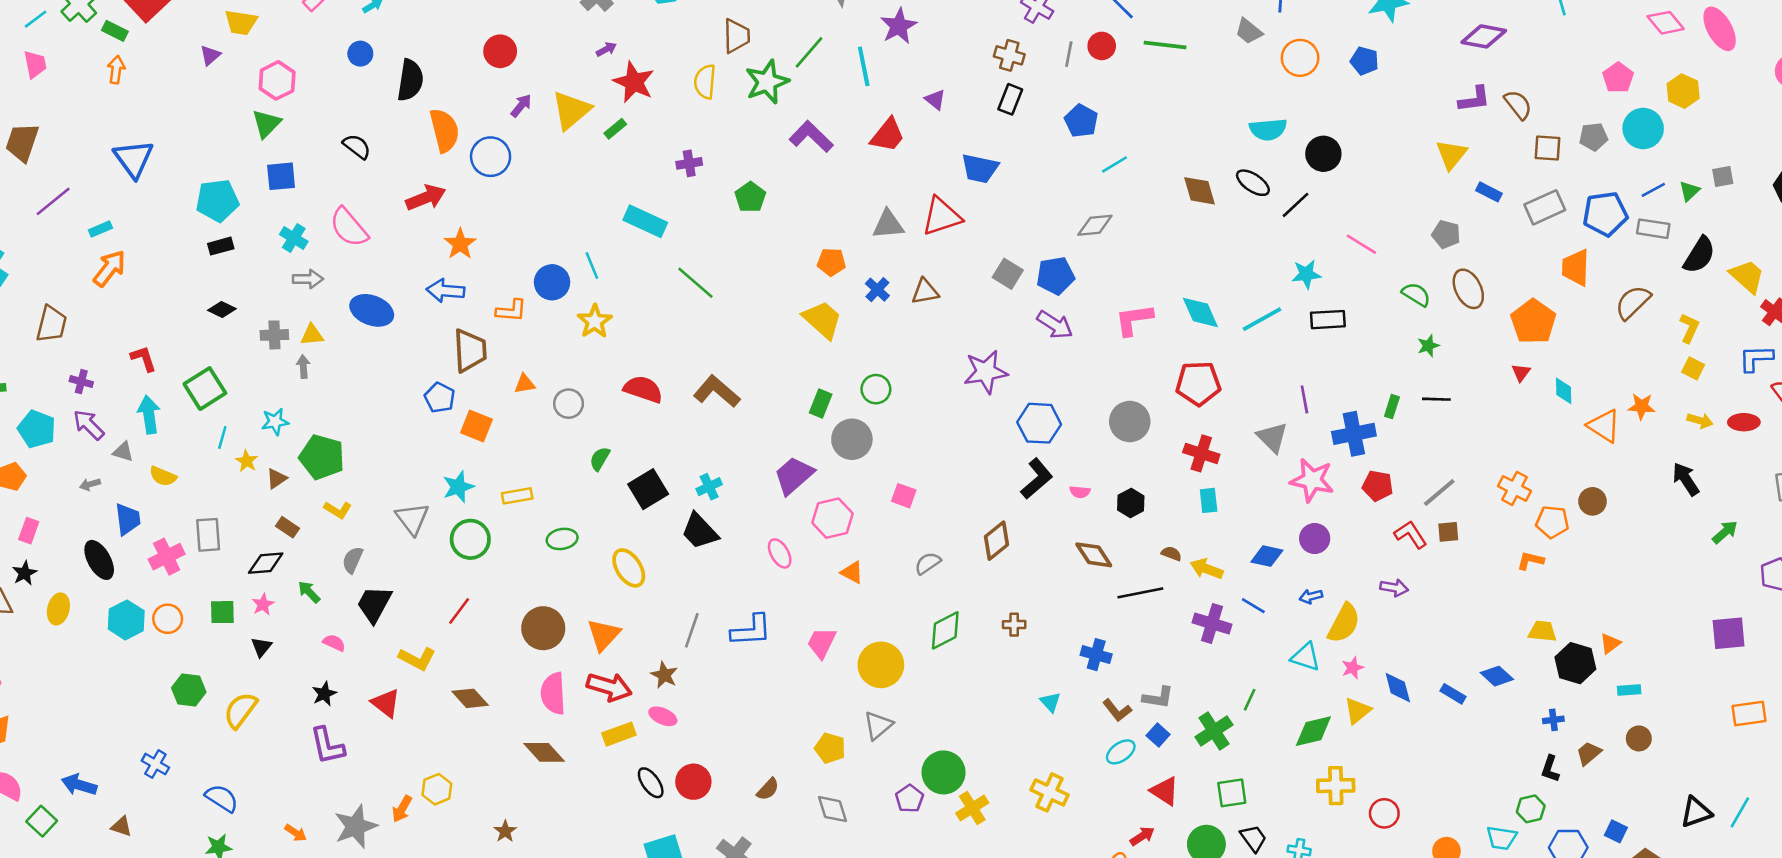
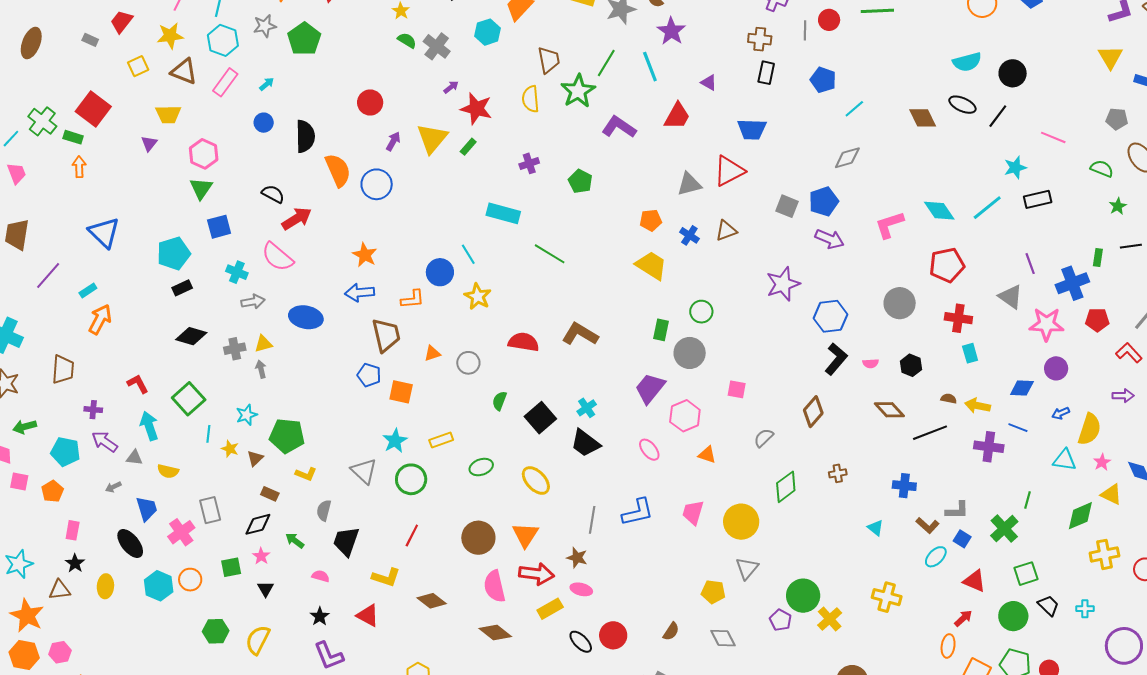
red arrow: (426, 198) -> (297, 219), moved
black diamond: (222, 309) -> (191, 336), size x1.4
yellow triangle: (1358, 711) -> (1111, 494), turned -45

